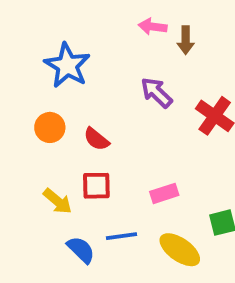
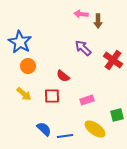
blue star: (67, 65) -> (20, 42), moved
red semicircle: (96, 139) -> (63, 76), moved
yellow arrow: (58, 201) -> (24, 94), moved
blue line: (122, 236) -> (65, 136), moved

